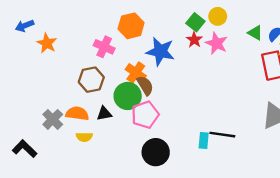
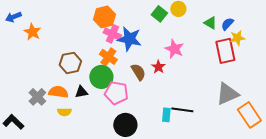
red star: (194, 40) -> (158, 67), moved
pink star: (217, 43) -> (174, 49), moved
pink cross: (104, 47) -> (112, 34), moved
brown semicircle: (145, 85) -> (138, 72), moved
pink pentagon: (145, 115) -> (116, 93), turned 30

